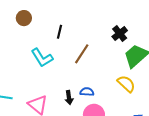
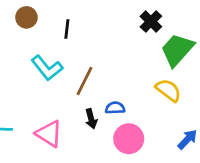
brown circle: (24, 18) -> (26, 17), moved
brown line: (82, 54) -> (85, 81), moved

